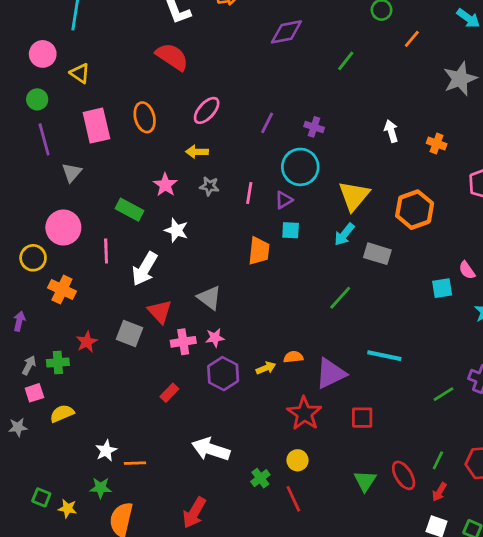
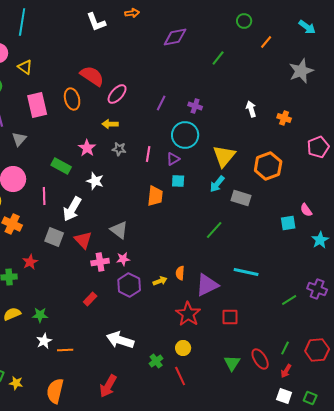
red semicircle: (172, 57) -> (92, 76), moved
gray square: (129, 334) -> (54, 237), moved
orange semicircle: (293, 357) -> (180, 273), turned -80
green star: (101, 488) -> (40, 315), moved

